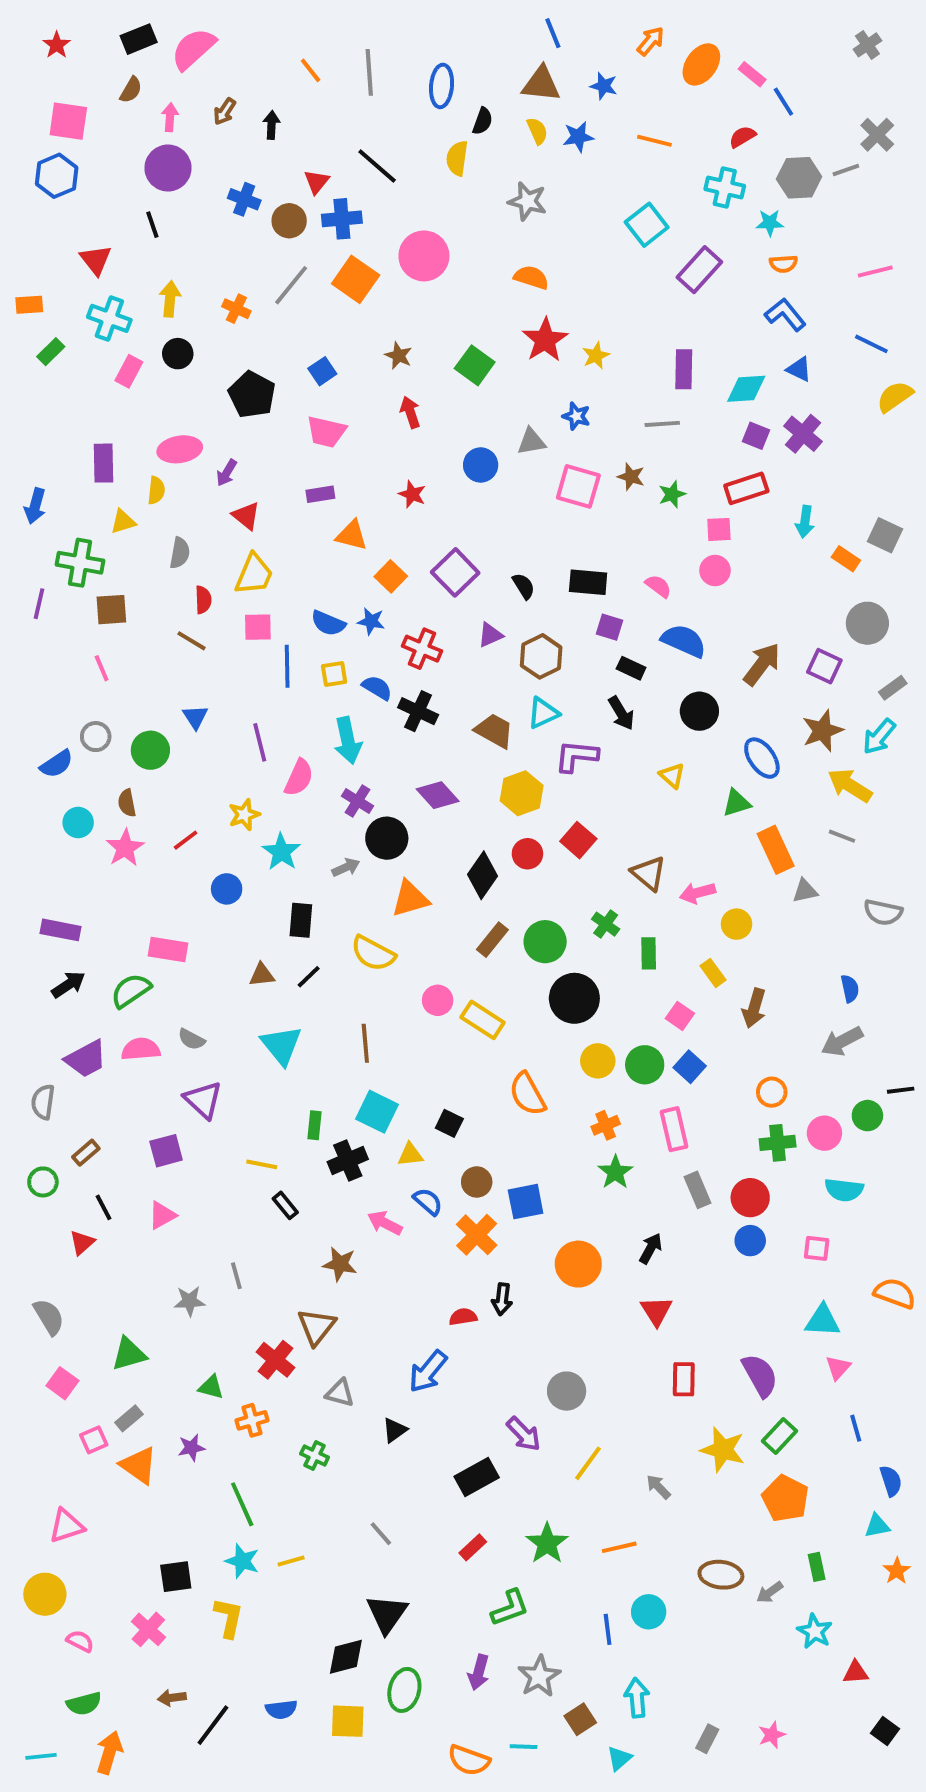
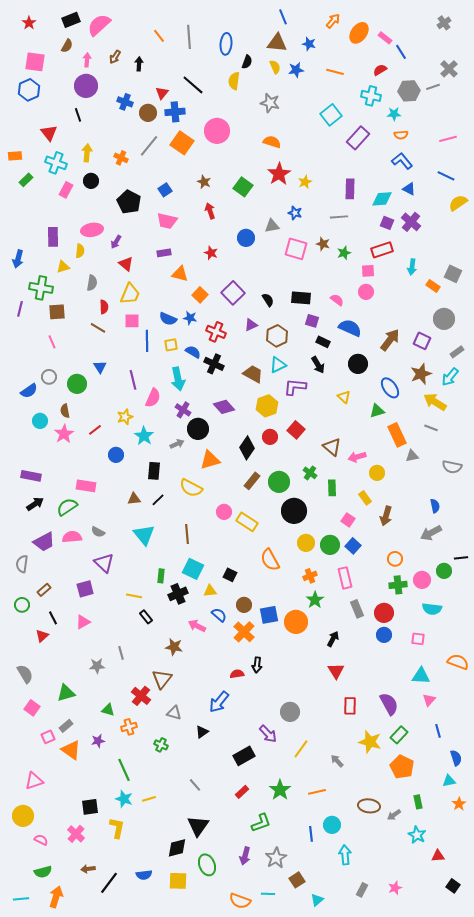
orange circle: (578, 1264) -> (296, 622), moved
green ellipse: (404, 1690) -> (207, 865), turned -35
cyan arrow: (637, 1698) -> (345, 855), moved

